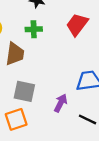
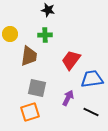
red trapezoid: (77, 25) -> (71, 60), moved

